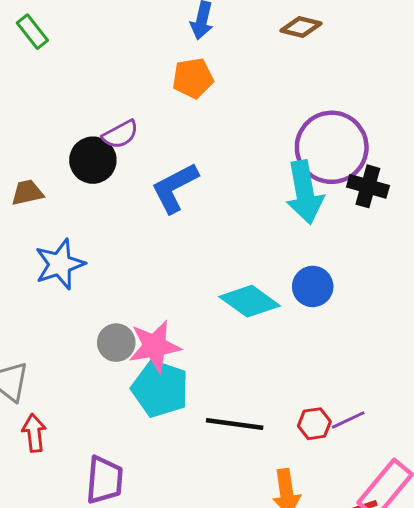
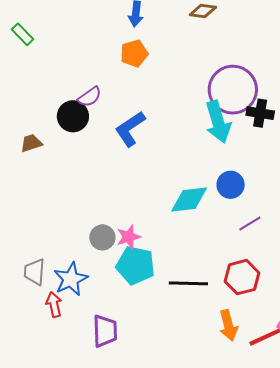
blue star: (60, 264) -> (71, 279), moved
cyan diamond: (250, 301) -> (189, 199), turned -36
pink star: (155, 346) -> (129, 237), size x0.7
purple line: (348, 420) -> (250, 224), moved
red hexagon: (314, 424) -> (242, 277), size x1.6

